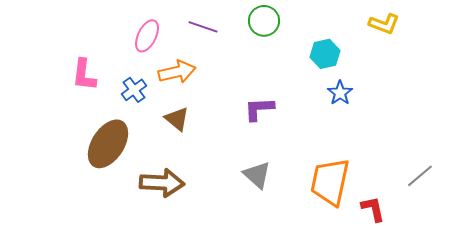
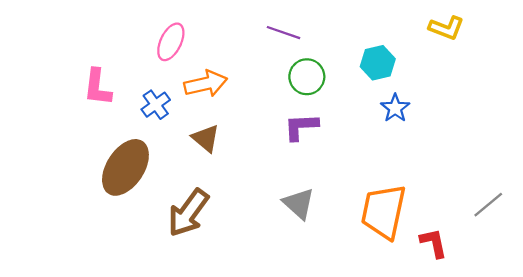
green circle: (264, 21) -> (307, 77), moved
purple line: (203, 27) -> (284, 33), moved
brown arrow: (162, 183) -> (188, 213), turned 123

